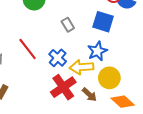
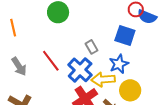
gray rectangle: (68, 25) -> (92, 47), moved
blue cross: (58, 58) -> (80, 70), size x1.4

